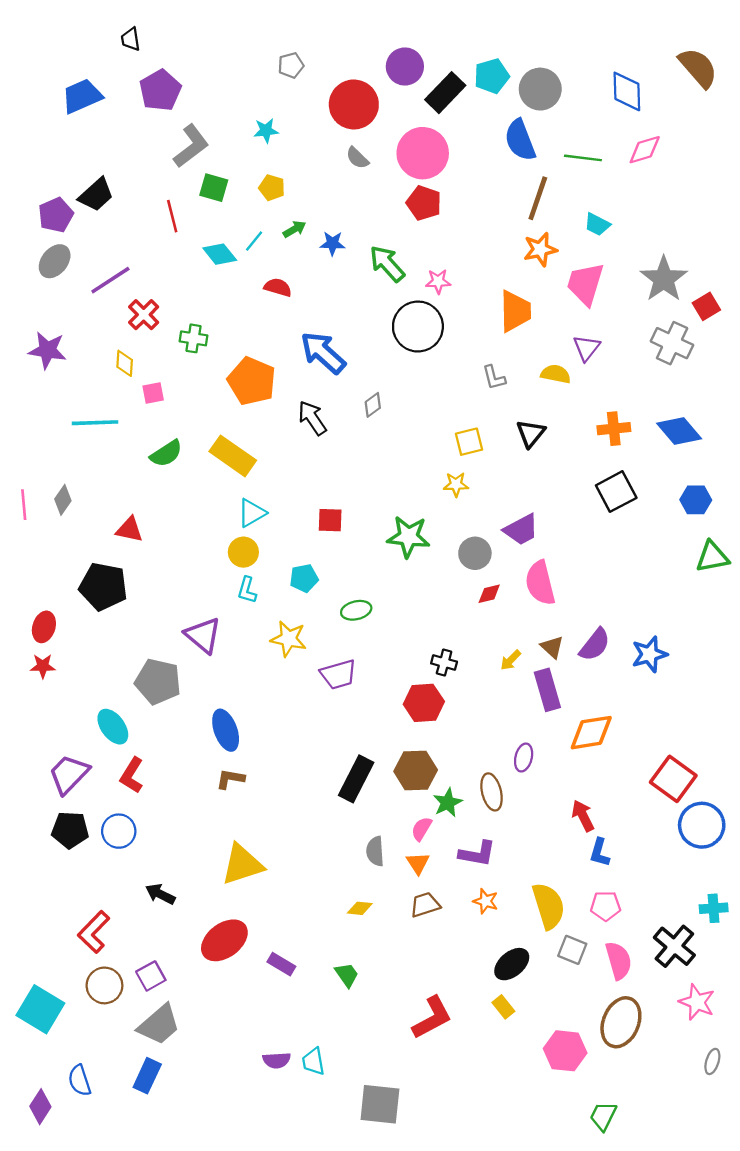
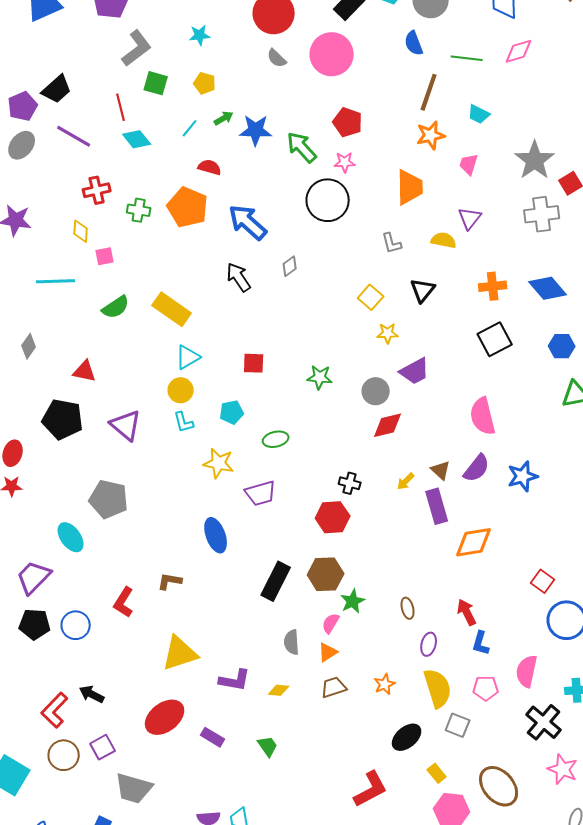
blue semicircle: (520, 140) -> (414, 43), size x0.7
red pentagon: (424, 203) -> (348, 122), moved
blue star: (332, 243) -> (256, 130), size x1.5
cyan diamond: (220, 254) -> (137, 139), moved
purple line: (110, 280) -> (74, 136), moved, turned 63
pink trapezoid: (585, 284) -> (469, 164), size x0.6
red cross: (144, 315) -> (97, 190), turned 32
gray cross: (672, 343) -> (542, 214), turned -32
orange pentagon: (252, 381) -> (188, 207), moved
yellow square: (469, 442) -> (371, 297), turned -35
yellow star: (456, 484) -> (388, 333), moved
green star: (408, 537) -> (320, 377), size x0.7
pink semicircle: (540, 583) -> (483, 416), moved
cyan L-shape: (247, 590) -> (184, 422), turned -30
red diamond: (489, 594) -> (388, 425), size x1.5
purple triangle: (203, 635) -> (126, 425), moved
blue ellipse: (226, 730) -> (216, 535), moved
purple ellipse: (524, 758) -> (429, 644), moved
red L-shape: (132, 775) -> (124, 602), moved
red square: (673, 779) -> (543, 581), size x0.6
brown ellipse: (492, 792) -> (408, 608), moved, size x0.7
purple L-shape: (477, 854) -> (235, 680), moved
orange triangle: (418, 863) -> (328, 652), turned 30
black arrow: (160, 894) -> (92, 694), moved
orange star: (486, 901) -> (385, 684), turned 30
pink semicircle: (619, 961) -> (527, 671), moved, turned -152
yellow rectangle: (503, 1007) -> (437, 773), moved
red L-shape: (432, 1018) -> (371, 789), moved
brown ellipse: (621, 1022) -> (499, 786), turned -63
gray trapezoid: (159, 1025) -> (134, 788), moved, turned 57

